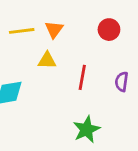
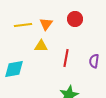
red circle: (109, 30) -> (75, 19), moved

